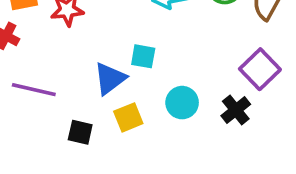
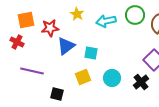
blue triangle: (110, 78) -> (66, 46), moved
yellow square: (128, 117) -> (83, 77), moved

